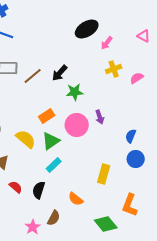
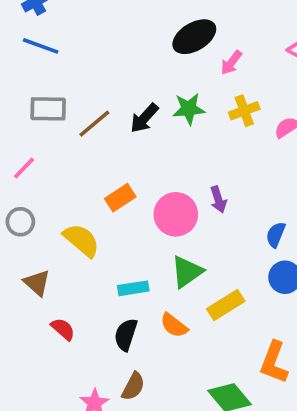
green star: (75, 92) -> (189, 109), moved
green triangle: (51, 141) -> (187, 272), moved
cyan rectangle: (54, 165) -> (133, 288), turned 35
yellow rectangle: (104, 174) -> (226, 305), turned 42
black semicircle: (39, 190) -> (126, 335), moved
orange semicircle: (76, 199) -> (174, 325), moved

